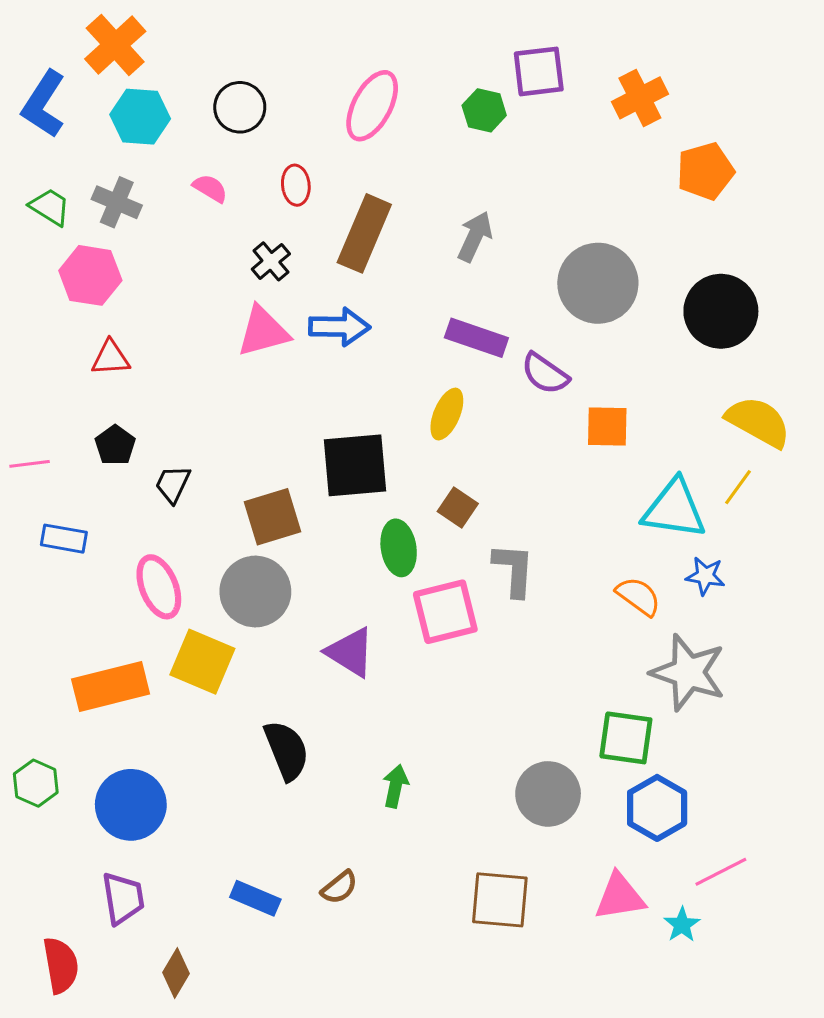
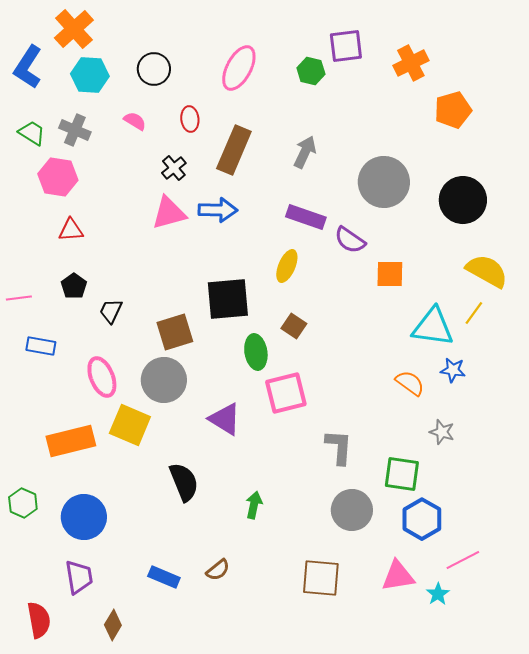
gray L-shape: (514, 570) -> (339, 447), moved
gray star: (688, 672) -> (442, 432), size x0.5

